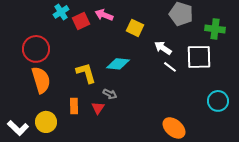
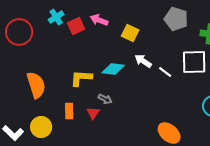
white arrow: (163, 48) -> (143, 61), moved
red circle: (36, 49) -> (19, 32), moved
yellow L-shape: (86, 73) -> (81, 78), turned -70

